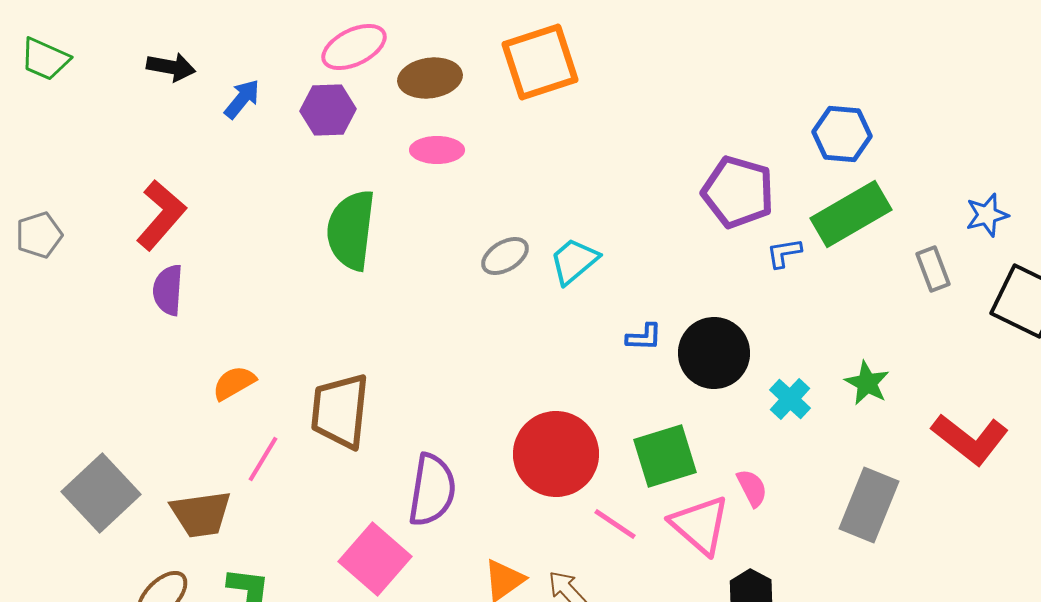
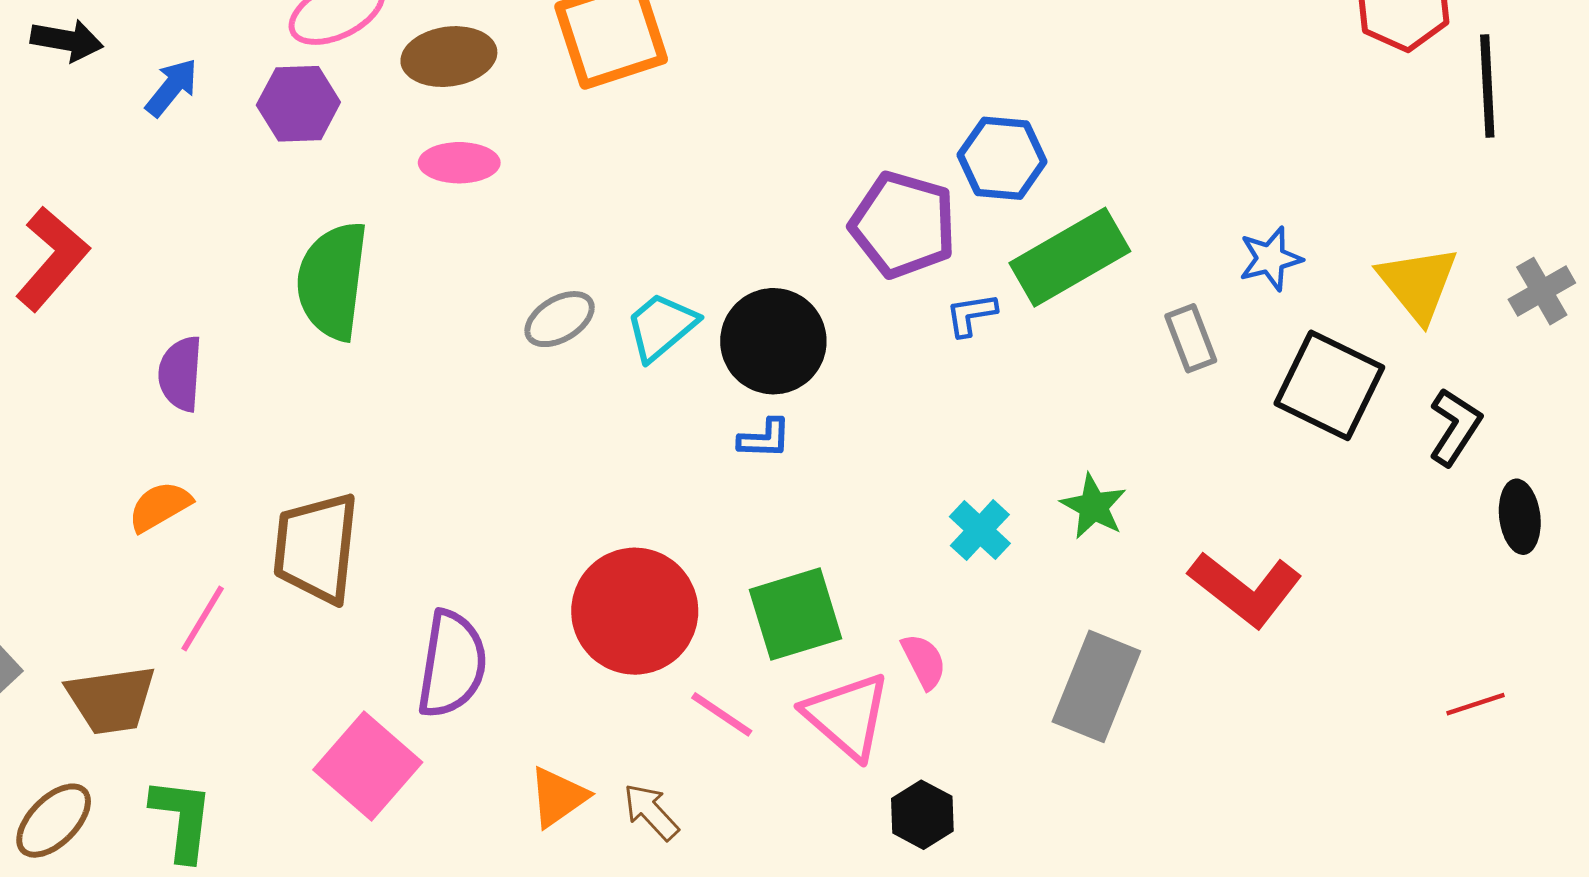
blue hexagon: (842, 134) -> (1002, 158), moved
purple semicircle: (168, 290) -> (180, 374), moved
black circle: (714, 353) -> (773, 341), moved

